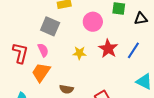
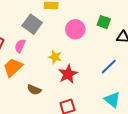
red star: (108, 48) -> (68, 74), moved
pink semicircle: (43, 50) -> (20, 46), turned -144

